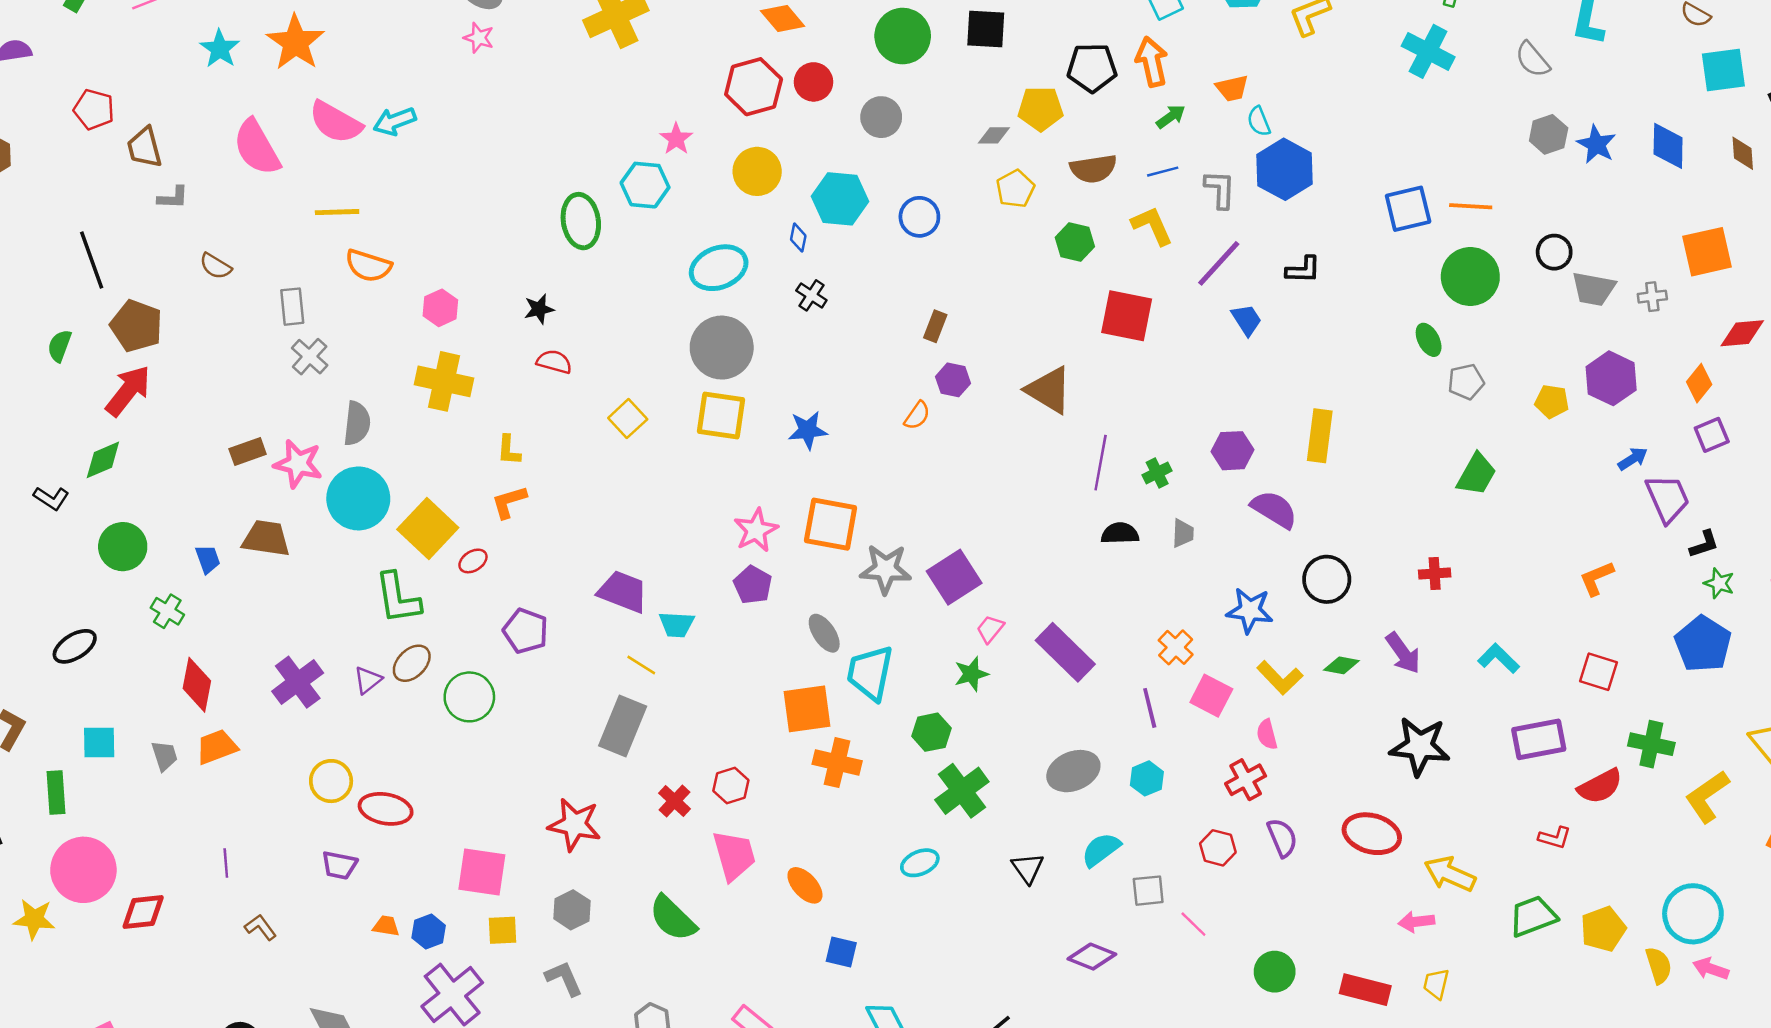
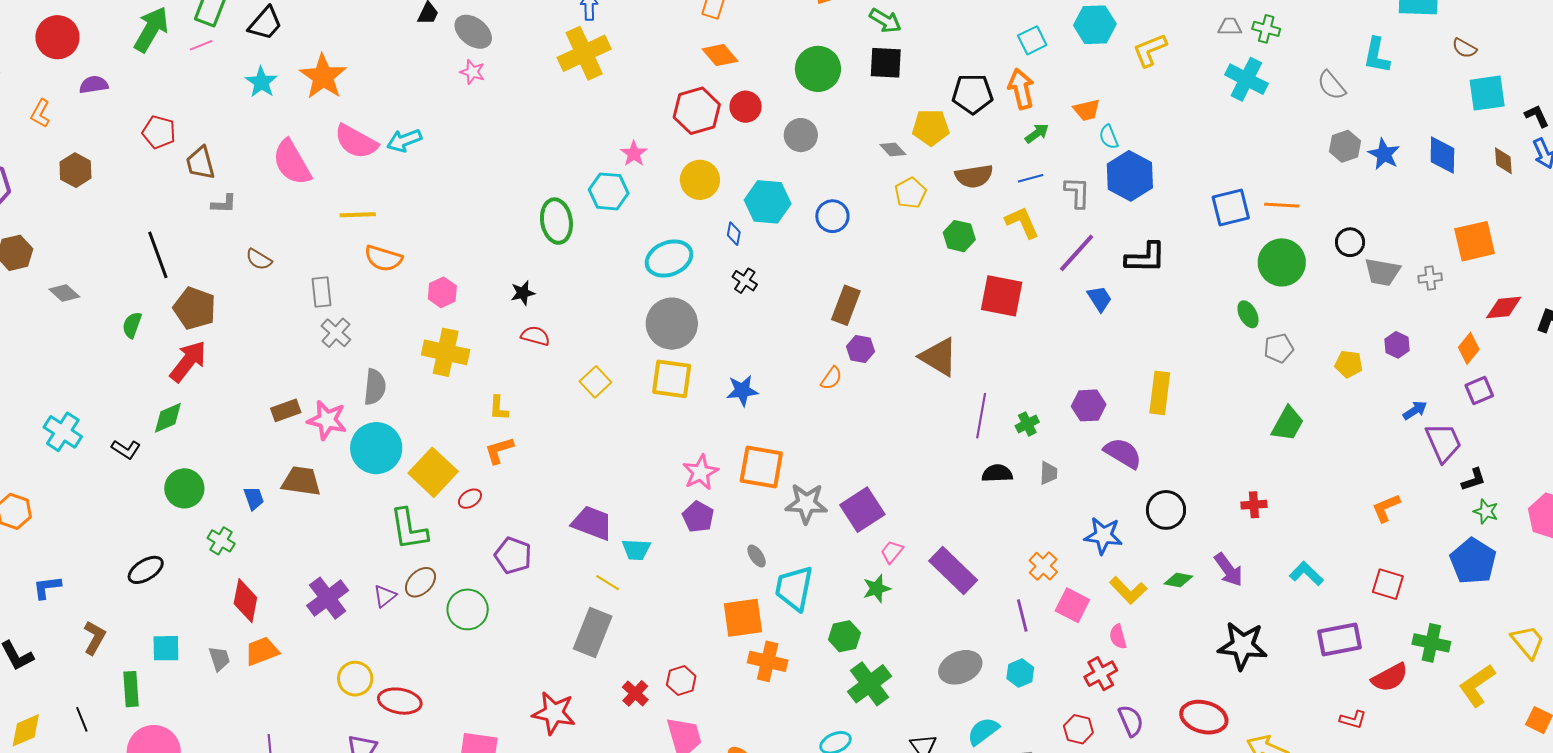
gray diamond: (994, 135) -> (893, 149), turned 48
black L-shape: (1303, 270) -> (1146, 258), size x1.4
brown rectangle: (935, 326) -> (846, 305), size x1.5
purple hexagon: (1611, 378) -> (1397, 345), size x0.6
gray ellipse: (824, 633) -> (757, 556), size x0.7

